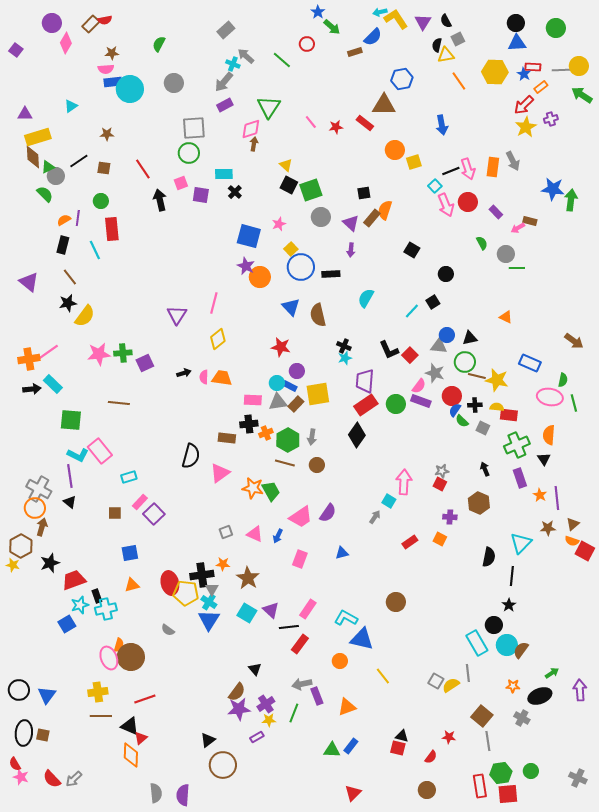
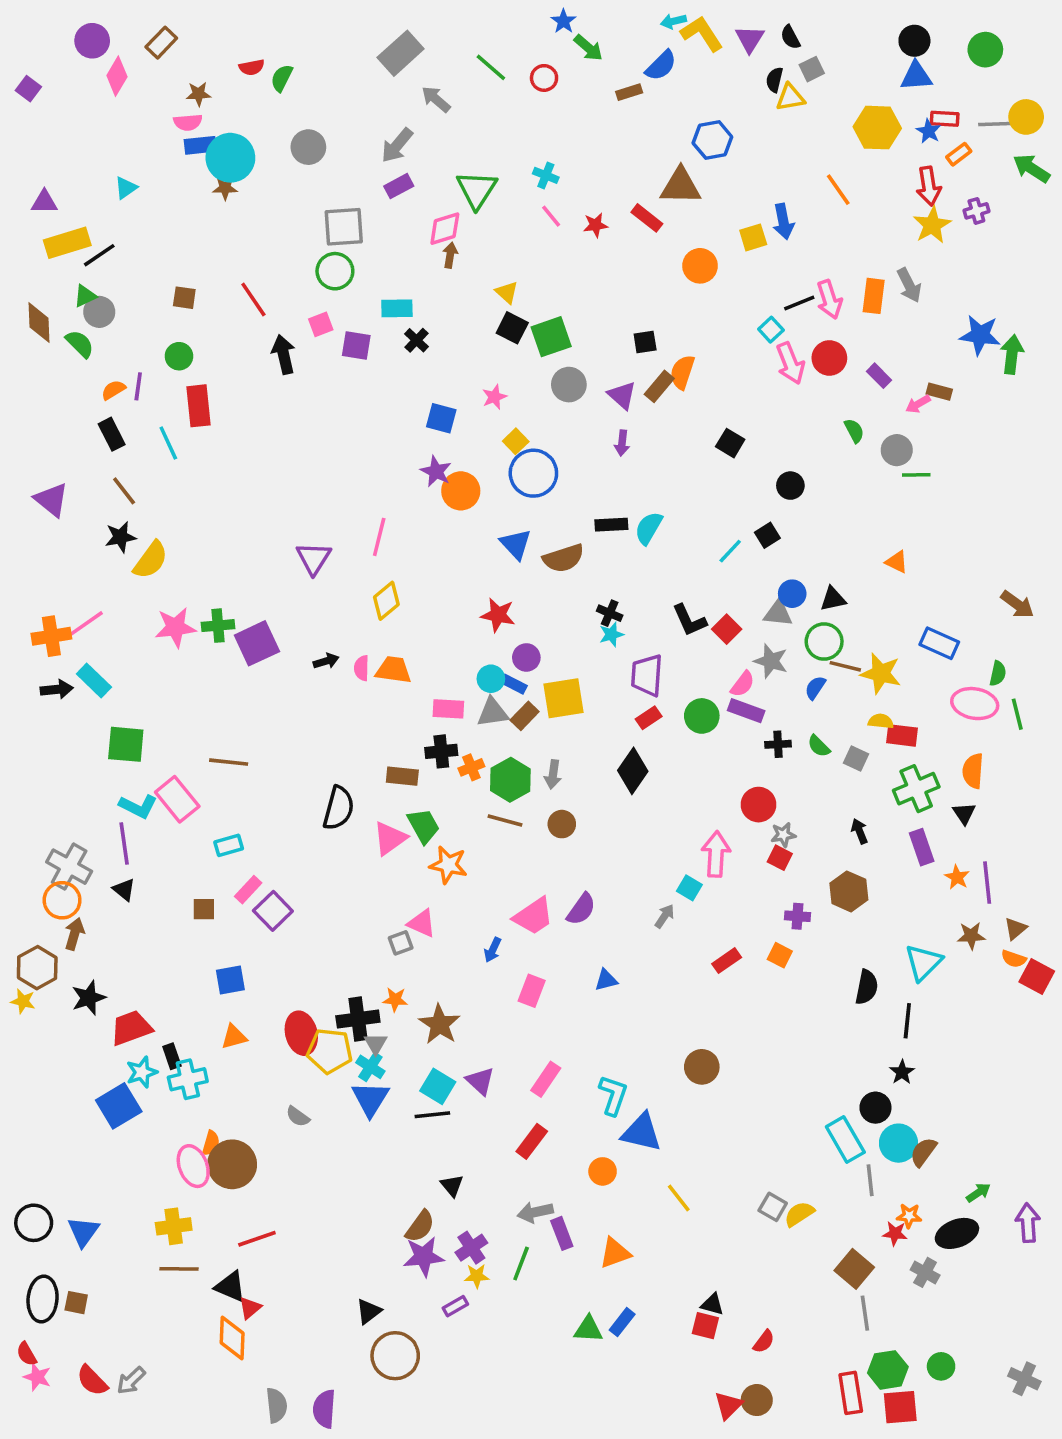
red semicircle: (105, 20) -> (252, 67), moved
gray rectangle: (226, 30) -> (401, 53), size x1.4
green line: (282, 60) -> (491, 67), moved
cyan cross: (233, 64) -> (546, 175), moved
orange line: (459, 81) -> (838, 190), moved
red arrow: (524, 105) -> (929, 186), turned -55
brown star: (107, 134) -> (225, 188), moved
brown diamond: (33, 157) -> (39, 323), moved
black line: (79, 161) -> (99, 255), moved
yellow square: (414, 162) -> (753, 237), moved
blue square: (249, 236) -> (441, 418), size x0.7
black rectangle: (63, 245) -> (112, 434), turned -42
black rectangle: (331, 274) -> (611, 525), moved
brown semicircle: (318, 315) -> (564, 558), turned -95
purple square: (145, 363) -> (257, 643), size x1.4
red circle: (452, 396) -> (758, 805), moved
brown line: (119, 403) -> (229, 762), moved
red rectangle: (366, 405) -> (649, 718), size x0.6
black cross: (475, 405) -> (778, 744), moved
blue semicircle: (455, 410) -> (815, 688), moved
green trapezoid: (271, 491) -> (424, 826), moved
pink triangle: (255, 534) -> (422, 923), moved
cyan L-shape: (346, 618) -> (613, 1095), turned 80
blue square: (67, 624) -> (119, 1106), size x1.4
black line: (289, 627) -> (432, 1115), moved
gray line: (468, 673) -> (870, 1180), moved
red star: (449, 737) -> (895, 1233), moved
red triangle: (353, 793) -> (728, 1405), moved

